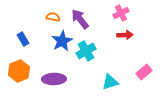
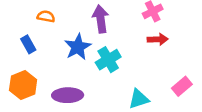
orange semicircle: (53, 17) -> (46, 16), moved
purple arrow: (80, 19) -> (101, 19), turned 30

